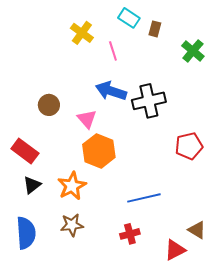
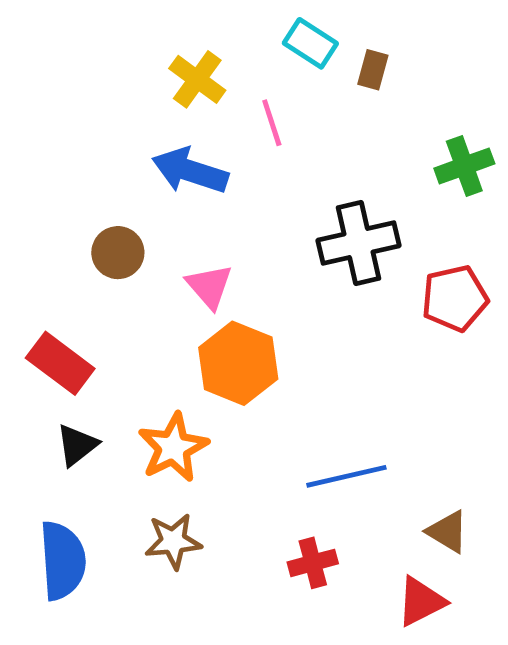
green cross: (193, 51) -> (464, 166), moved, turned 30
blue arrow: (111, 91) -> (190, 171), moved
red pentagon: (189, 146) -> (455, 298), moved
brown triangle: (197, 230) -> (447, 532), moved

